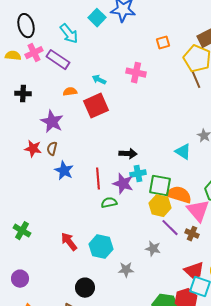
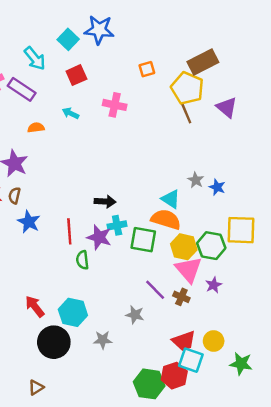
red square: (96, 106) -> (76, 75), moved, size x0.7
orange semicircle: (179, 195) -> (166, 219), moved
green semicircle: (109, 203) -> (82, 260), turned -84
yellow hexagon: (160, 206) -> (184, 247), moved
black circle: (85, 288) -> (54, 342), moved, size x1.4

